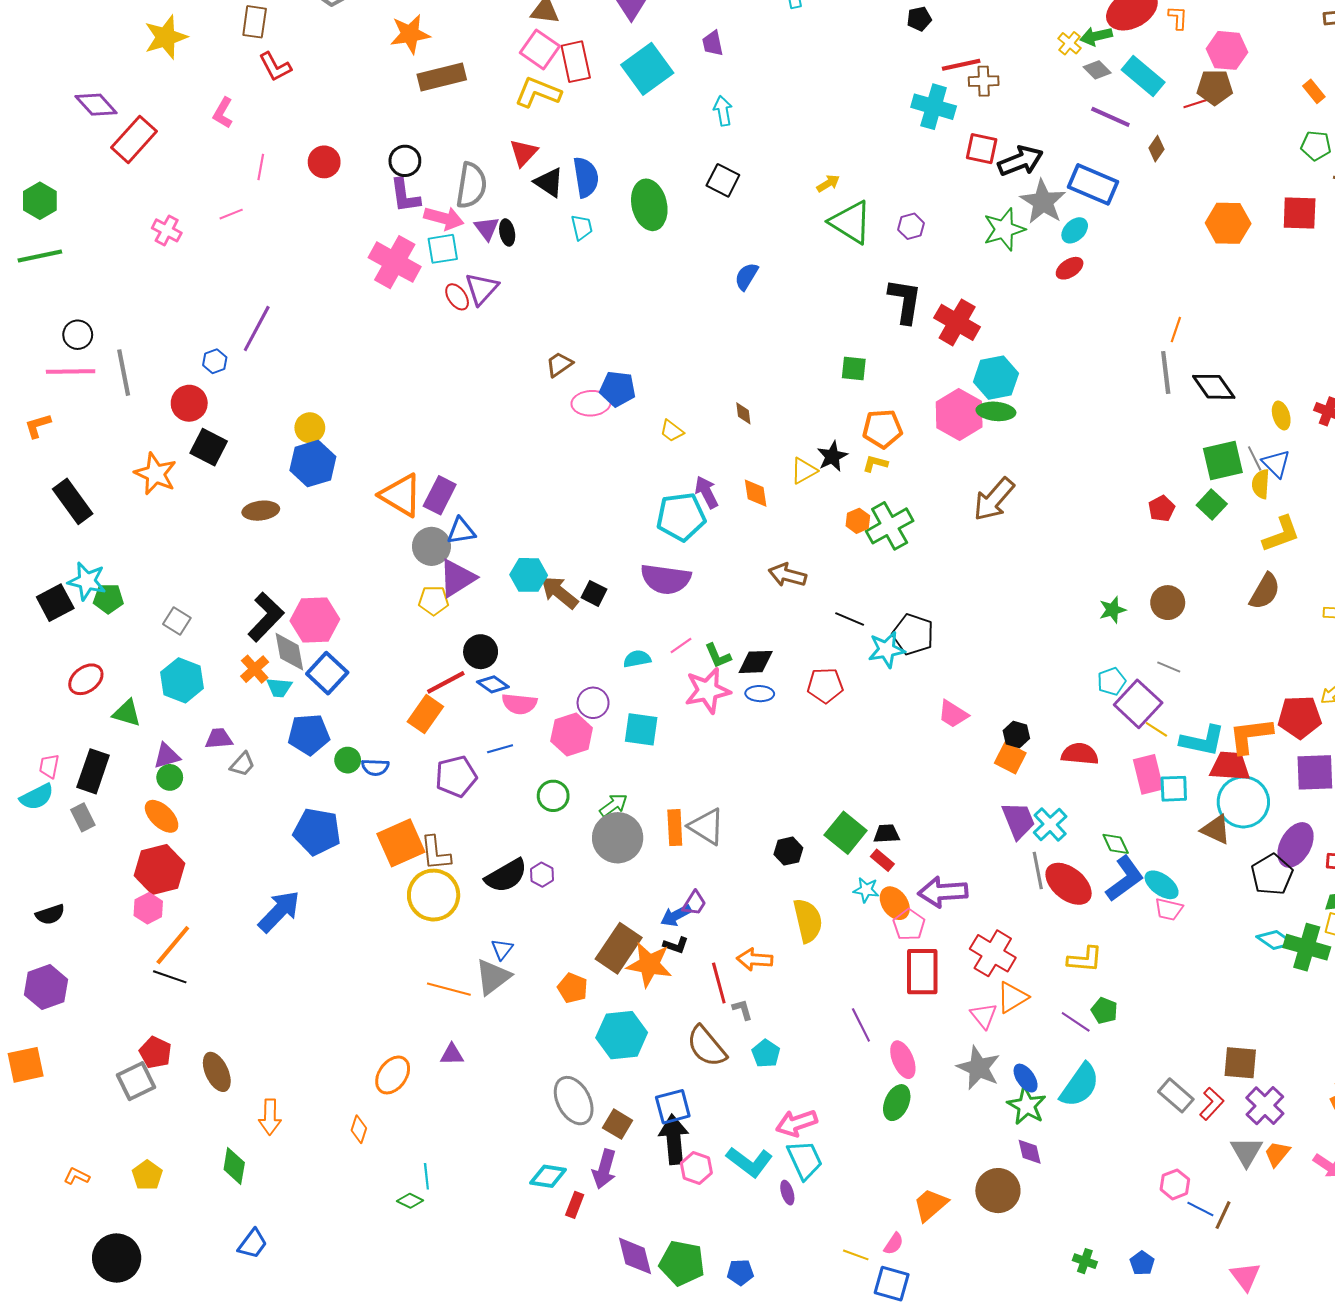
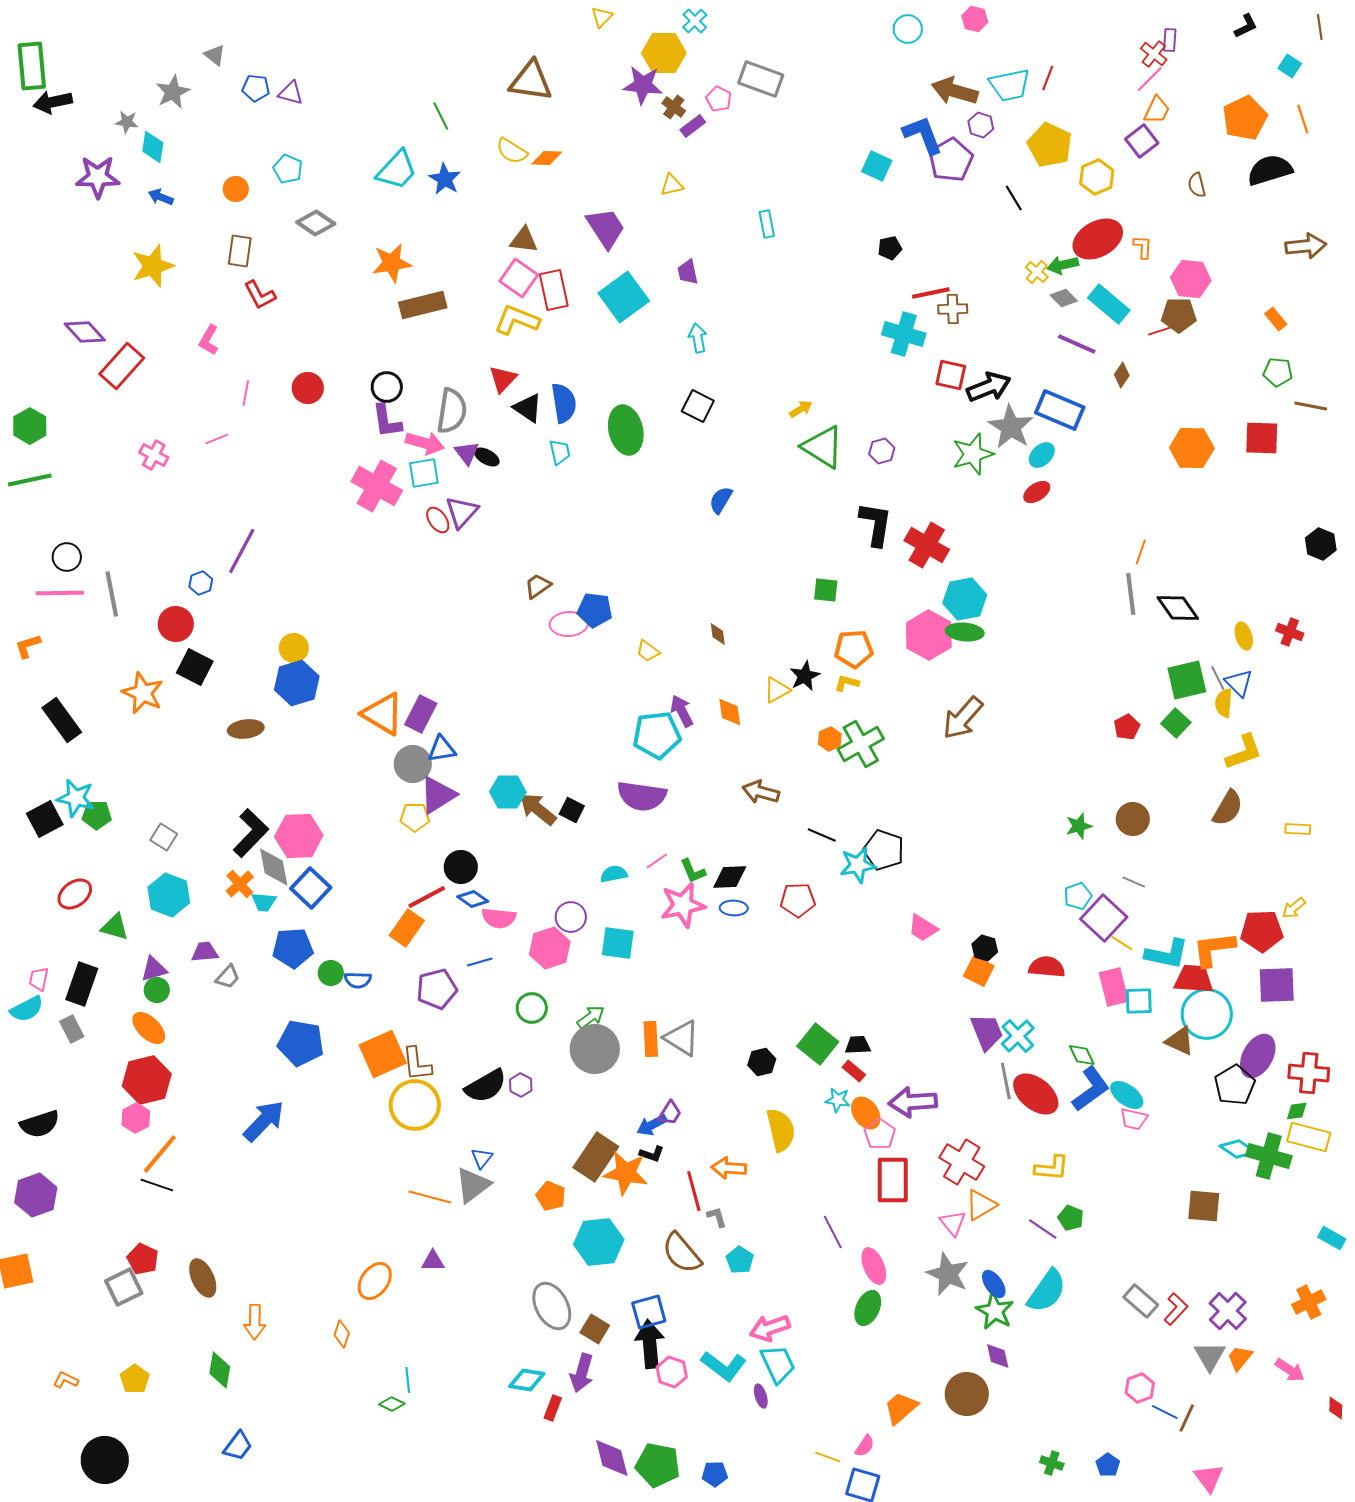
black ellipse: (507, 232) -> (487, 457), turned -50
black semicircle: (50, 914) -> (40, 1124), size x1.4
brown square: (1240, 1063) -> (1204, 1206), moved

